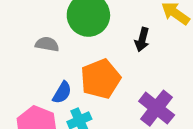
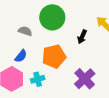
blue semicircle: (62, 92) -> (21, 56), moved

